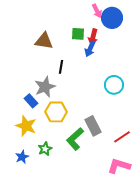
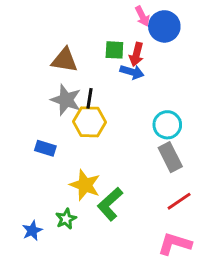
blue arrow: (90, 49) -> (132, 72), turned -98
gray star: (45, 87) -> (66, 100), moved, turned -30
blue rectangle: (31, 101) -> (45, 148), turned -32
yellow hexagon: (56, 112) -> (89, 122), moved
yellow star: (26, 126) -> (85, 185), moved
gray rectangle: (93, 126) -> (170, 157), moved

